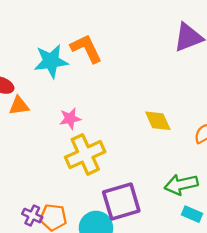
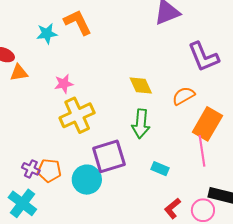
cyan star: (51, 61) -> (47, 34), size x0.7
green arrow: (181, 184) -> (141, 124), moved, turned -72
cyan rectangle: (192, 214) -> (160, 169), moved

